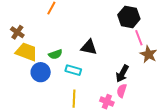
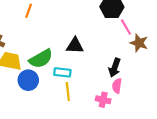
green semicircle: (55, 54) -> (41, 59), size x1.6
yellow line: (74, 99) -> (68, 92), moved

